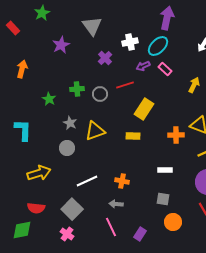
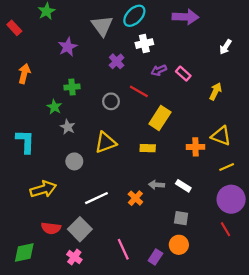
purple arrow: (167, 18) -> (185, 17), turned 80
cyan ellipse: (158, 46) -> (134, 16), moved
red line: (125, 85) -> (139, 91), turned 48
green cross: (77, 89) -> (72, 87), moved
gray star: (70, 123) -> (68, 127), moved
white rectangle: (165, 170) -> (183, 186), turned 32
orange cross: (122, 181) -> (135, 198), turned 32
gray arrow: (116, 204) -> (157, 185), moved
red semicircle: (36, 208) -> (51, 228), moved
orange circle: (173, 222) -> (179, 245), moved

